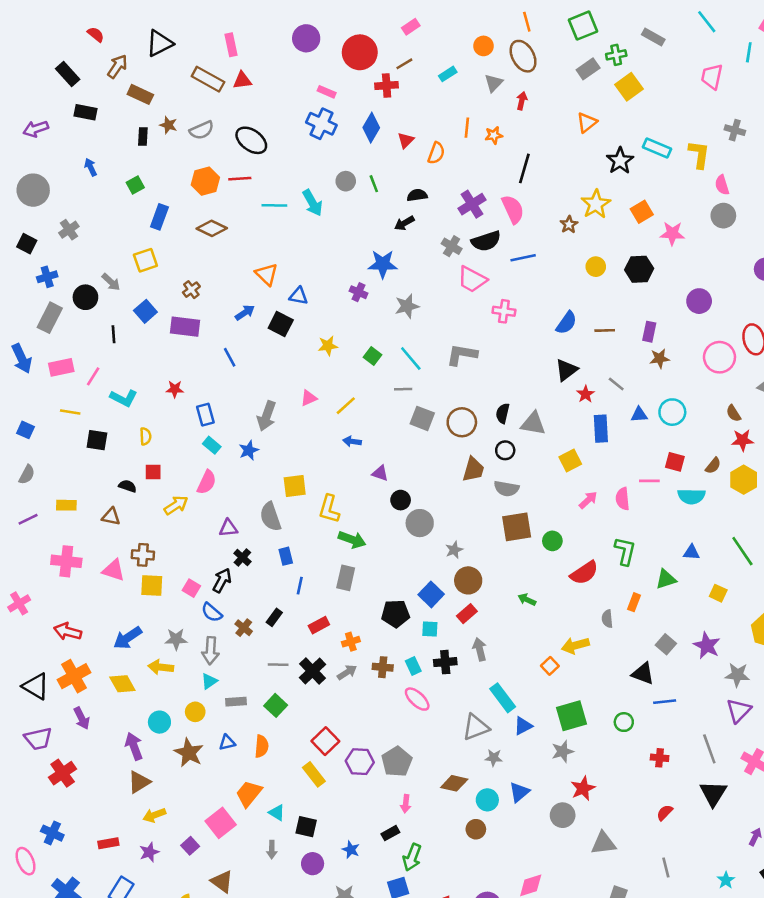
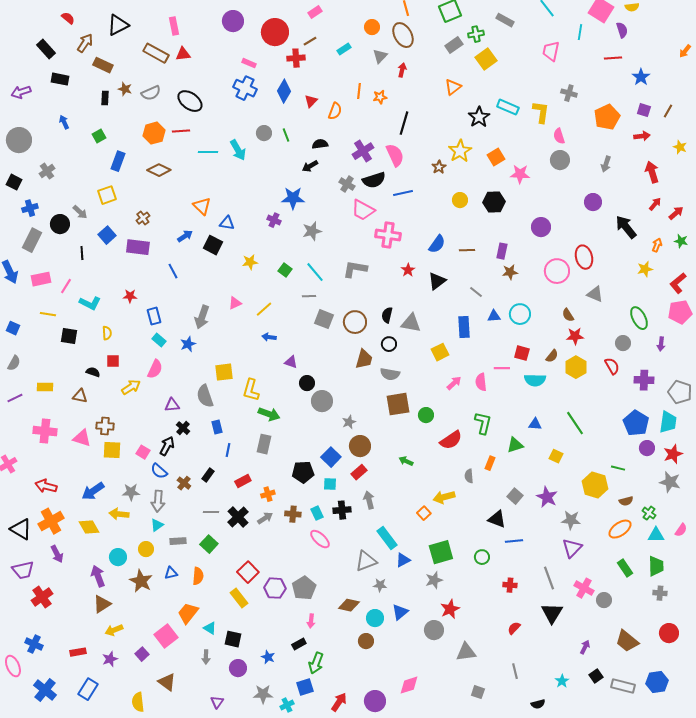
pink cross: (504, 311) -> (388, 235), size x1.4
red star: (586, 394) -> (408, 270), moved

